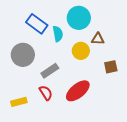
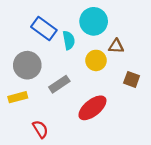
brown square: (111, 67) -> (132, 79), turned 32
red semicircle: (46, 93) -> (40, 129), moved
yellow rectangle: (19, 102) -> (18, 97), moved

